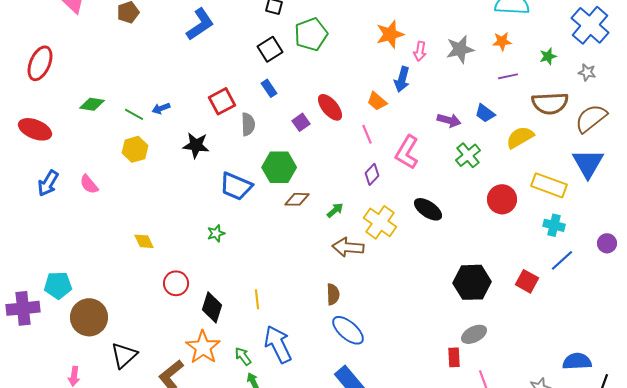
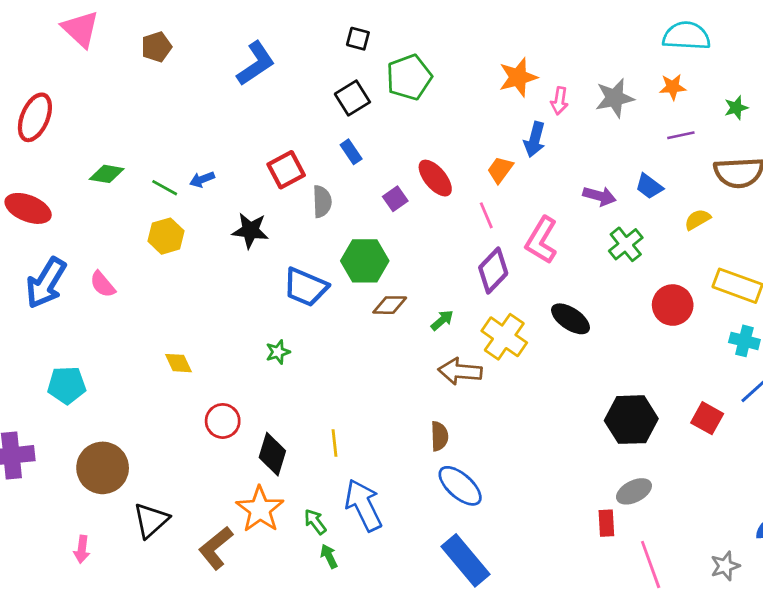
orange trapezoid: (377, 101) -> (500, 170), turned 85
yellow semicircle: (520, 137) -> (697, 219), size x0.7
purple diamond: (372, 174) -> (493, 271), size x1.5
blue arrow: (48, 183) -> (46, 283), size x1.4
cyan pentagon: (58, 285) -> (67, 385), moved

